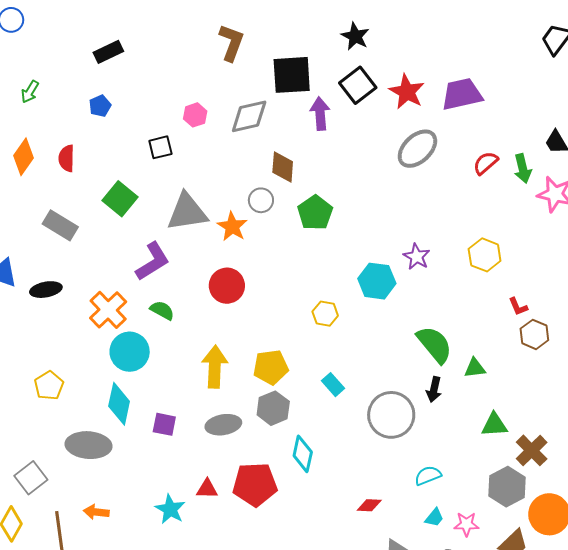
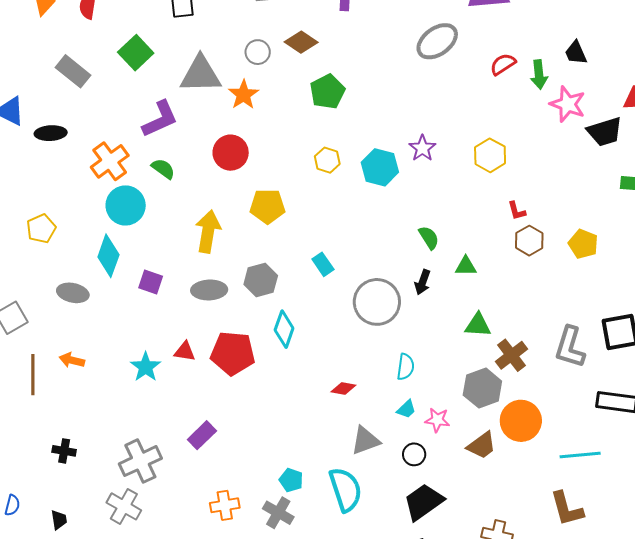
brown diamond: (283, 167) -> (301, 42), turned -68
gray circle: (261, 200) -> (258, 52), moved
yellow hexagon: (325, 314) -> (327, 160), moved
green semicircle: (435, 344) -> (429, 238), size x0.6
yellow pentagon: (271, 367) -> (267, 206), moved
gray ellipse: (89, 445) -> (73, 293), size x0.7
cyan semicircle: (428, 476) -> (405, 367), turned 112

